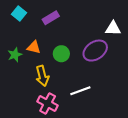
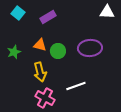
white triangle: (113, 28) -> (107, 12), moved
orange triangle: (34, 47) -> (40, 45), moved
purple ellipse: (95, 51) -> (90, 48), turned 30

